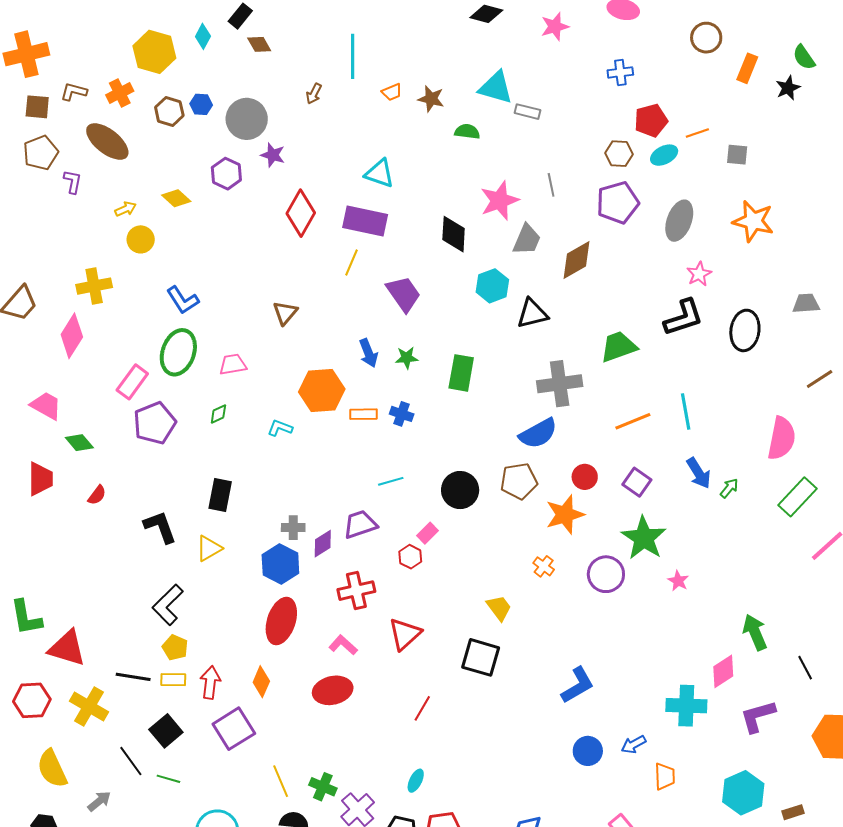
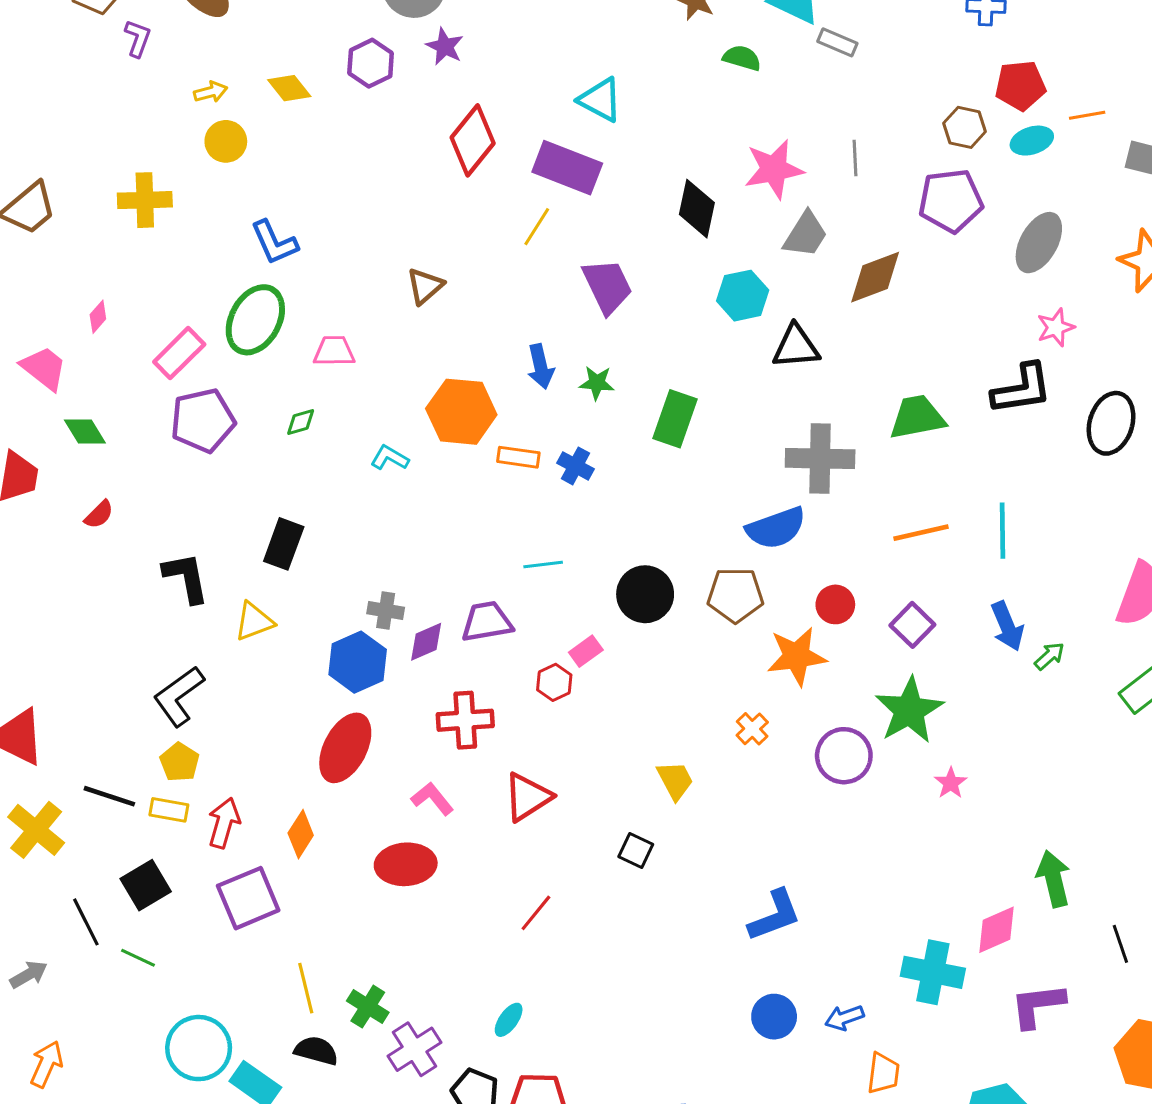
pink diamond: (72, 336) -> (98, 317), moved, size x0.5
black square: (481, 657) -> (636, 850), size x0.6

